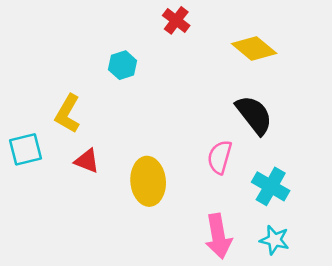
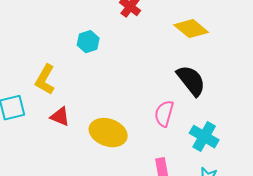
yellow ellipse: (148, 181) -> (108, 133), turned -66

